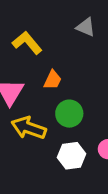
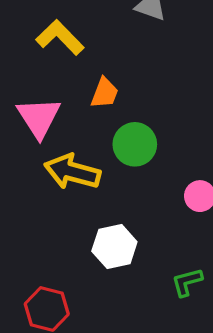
white hexagon: (72, 156) -> (114, 246), moved

